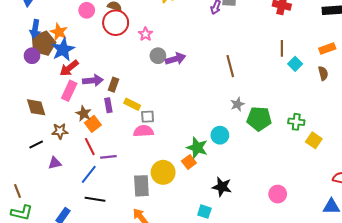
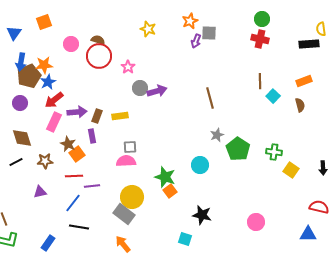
orange star: (59, 32) -> (44, 65), turned -30
blue star: (63, 50) -> (48, 82), size x0.7
purple circle: (32, 56) -> (20, 103), moved
yellow rectangle: (132, 104) -> (120, 116), moved, turned -35
green pentagon: (259, 119) -> (238, 149), turned 30
black line: (36, 144) -> (16, 162), moved
red line: (90, 147) -> (74, 176), turned -66
green star: (197, 148) -> (165, 177), moved
yellow circle: (163, 172) -> (132, 197), moved
gray rectangle: (141, 186) -> (124, 214), turned -50

